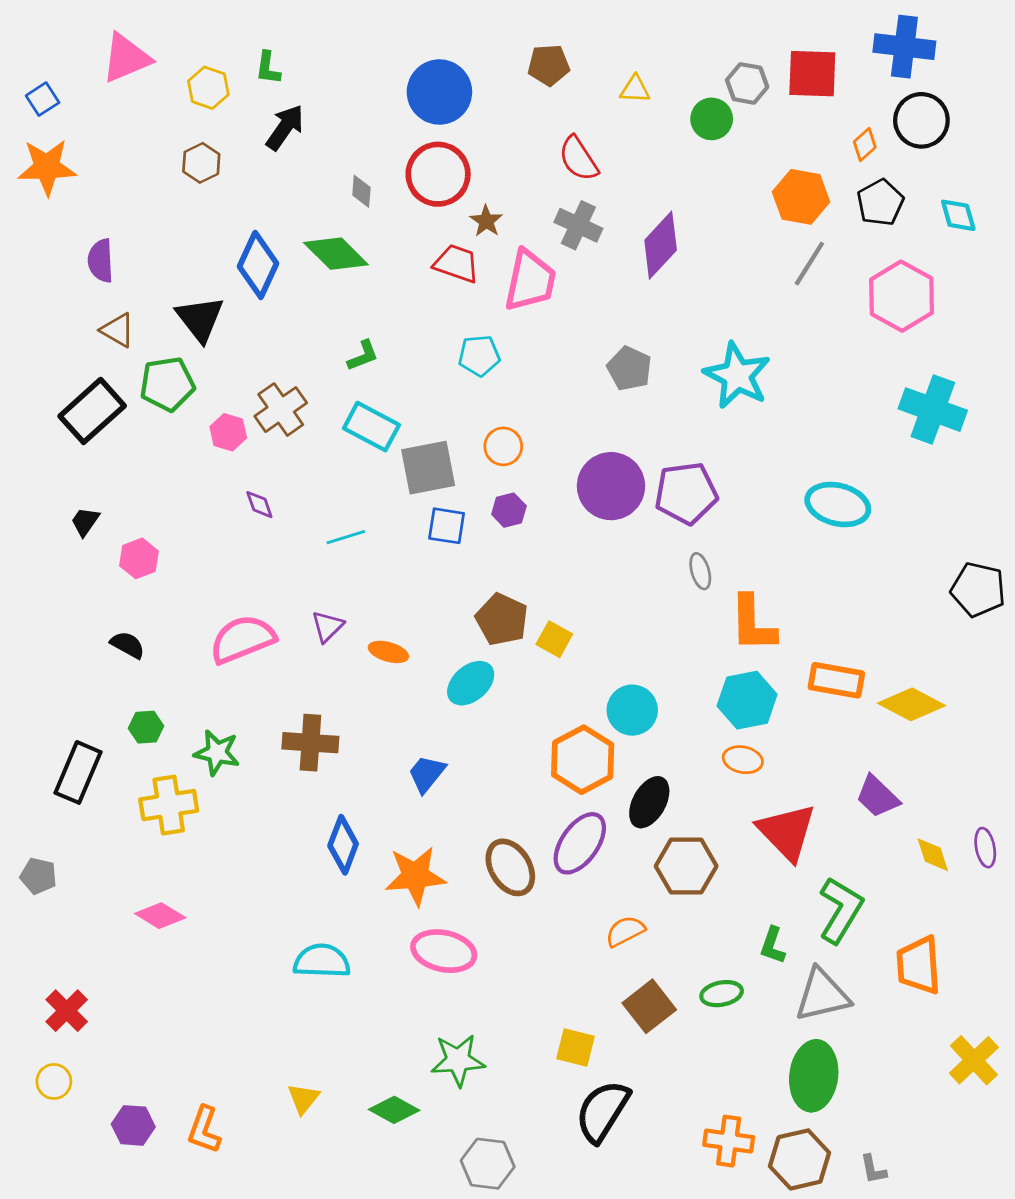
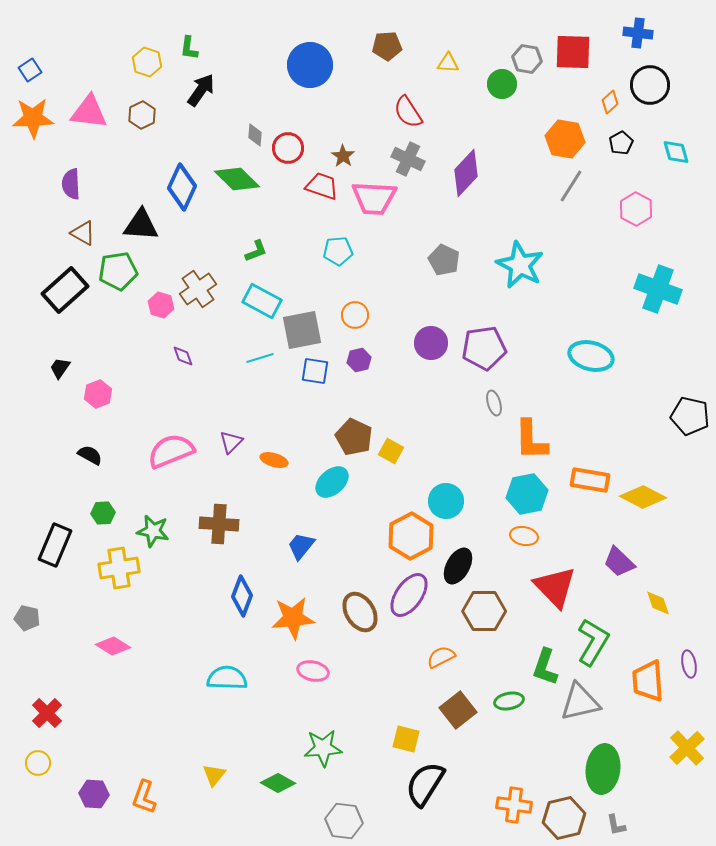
blue cross: (904, 47) -> (638, 33), size x0.7
pink triangle: (126, 58) -> (89, 112), moved, turned 30
red circle: (438, 174) -> (288, 148), moved, size x0.7
black pentagon: (880, 203) -> (621, 143), size x0.7
pink trapezoid: (530, 281) -> (374, 198), turned 81
pink hexagon: (902, 296) -> (636, 209), size x0.7
black triangle: (200, 319) -> (141, 225), turned -48
purple circle: (611, 486) -> (431, 343), size x0.7
cyan line: (346, 537) -> (260, 358), moved
purple ellipse: (985, 848) -> (689, 664), moved
green L-shape: (773, 945) -> (545, 667), size x1.4
pink ellipse: (444, 951) -> (313, 671), size x0.7
green ellipse: (814, 1076) -> (603, 769), moved

